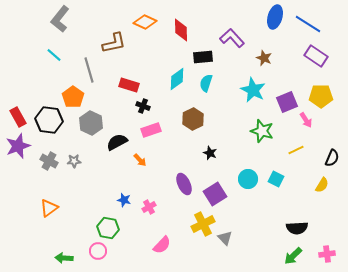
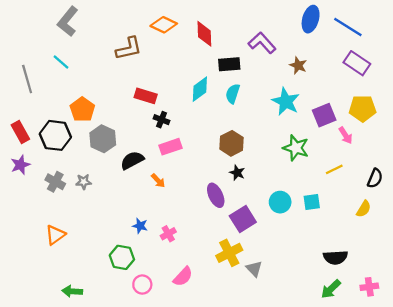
gray line: (89, 70) -> (27, 79), moved
brown hexagon: (193, 119) -> (232, 143), moved
purple star: (18, 146) -> (20, 165), size x0.7
cyan square: (276, 179) -> (312, 202), turned -35
purple ellipse: (184, 184) -> (216, 195), moved
pink circle: (98, 251) -> (142, 285), moved

